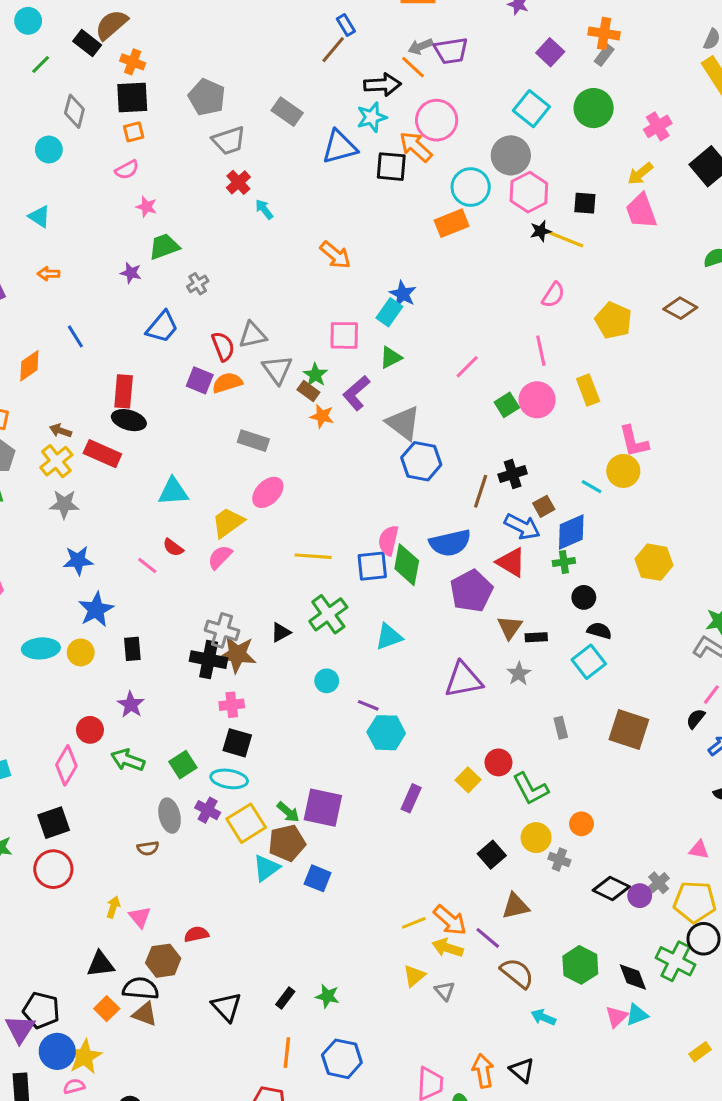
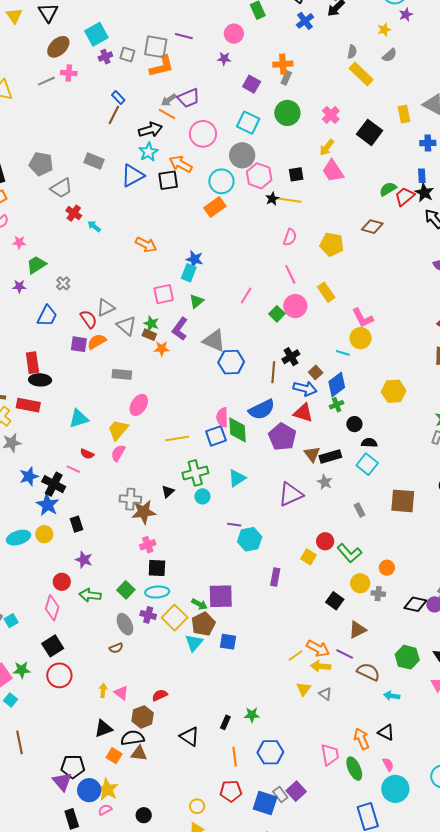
pink circle: (437, 120) -> (203, 134), moved
green cross: (328, 614) -> (195, 473), turned 35
black rectangle: (536, 637) -> (330, 456), size x1.5
black cross: (209, 660) -> (54, 484), moved, turned 30
cyan circle: (327, 681) -> (202, 496), moved

